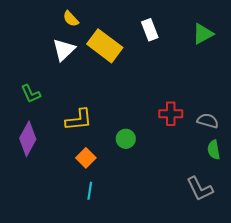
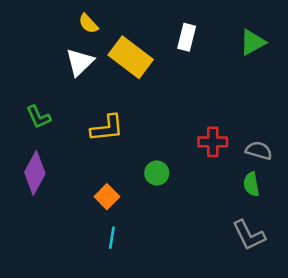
white rectangle: (150, 30) -> (187, 37), turned 35
yellow L-shape: (79, 120) -> (107, 128), moved
green semicircle: (214, 150) -> (251, 184), moved

